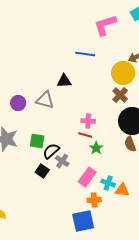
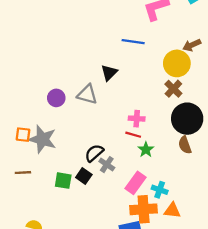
black triangle: (64, 81) -> (109, 73), turned -42
green square: (37, 141) -> (63, 181), moved
orange triangle: (122, 190) -> (172, 210), moved
orange cross: (94, 200) -> (144, 209), size x1.6

